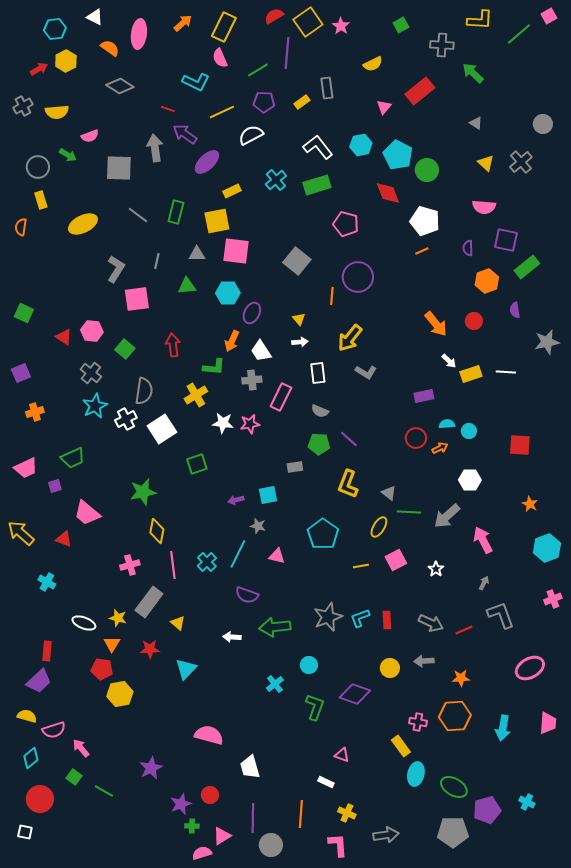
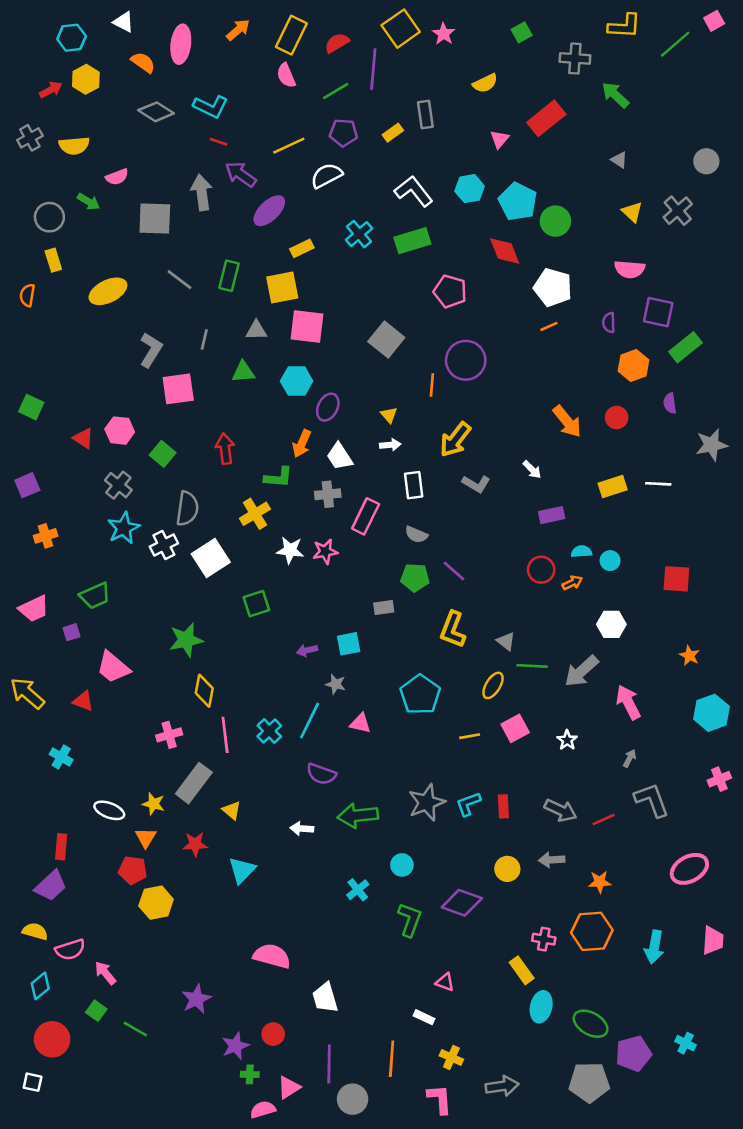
red semicircle: (274, 16) -> (337, 43), moved
cyan L-shape: (196, 82) -> (211, 107), moved
white arrow: (449, 361) -> (532, 470), moved

